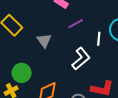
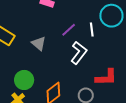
purple line: (76, 24) -> (69, 30), moved

